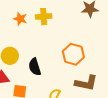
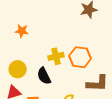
yellow cross: (44, 17) -> (56, 56), moved

